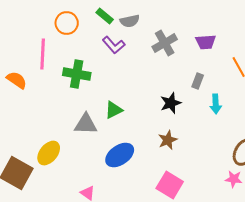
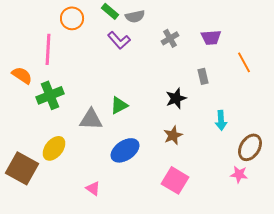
gray cross: (165, 43) -> (170, 38), size x0.7
green cross: (77, 74) -> (50, 95), moved, turned -32
gray rectangle: (198, 81) -> (203, 76), turned -35
cyan arrow: (216, 104) -> (221, 120), moved

